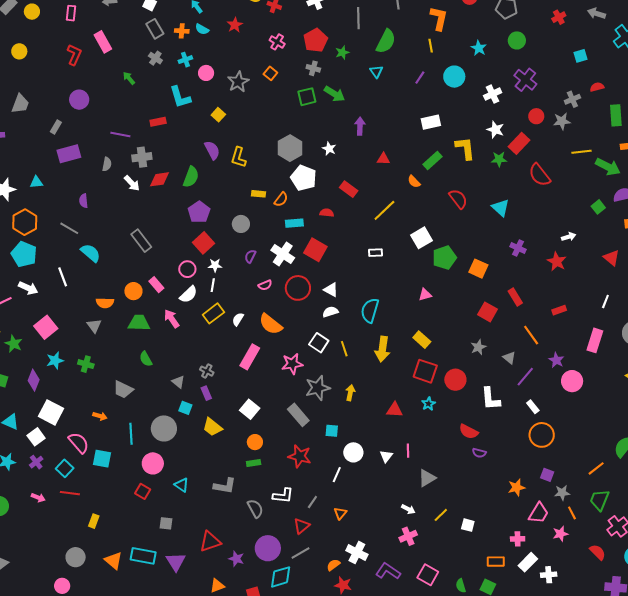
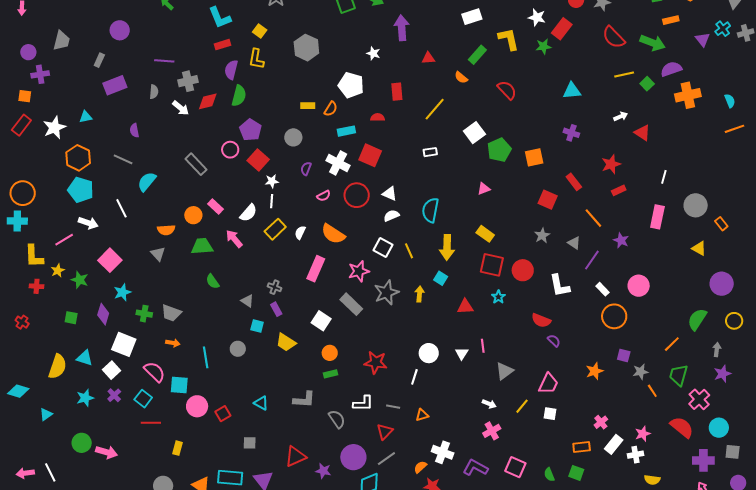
red rectangle: (158, 122) -> (222, 45), moved
purple arrow: (360, 126) -> (402, 28), size x1.4
gray hexagon: (290, 148) -> (306, 48), moved
purple semicircle: (212, 150) -> (231, 70), moved, turned -132
yellow line: (581, 152) -> (624, 74), moved
yellow L-shape: (239, 157) -> (256, 59), moved
red semicircle: (540, 175) -> (614, 37), moved
red rectangle: (349, 189) -> (397, 92), turned 54
cyan triangle: (501, 208) -> (572, 91), moved, turned -42
cyan semicircle: (91, 253) -> (147, 182), turned -85
red triangle: (611, 258) -> (642, 133), moved
red star: (557, 262) -> (611, 164), moved, turned 30
pink circle: (187, 269) -> (230, 150), moved
orange square: (478, 269) -> (534, 157), turned -30
green cross: (86, 364) -> (144, 314), moved
pink circle: (572, 381) -> (639, 286), moved
gray trapezoid: (123, 390) -> (171, 313), moved
gray rectangle: (298, 415) -> (351, 304), moved
gray circle: (164, 428) -> (238, 349), size x0.6
cyan square: (332, 431) -> (441, 278), moved, turned 32
purple semicircle: (479, 453) -> (554, 341), turned -144
pink circle: (153, 463) -> (197, 406), moved
red square: (143, 491) -> (223, 414), turned 35
pink arrow: (38, 497) -> (106, 452), moved, size x1.5
gray line: (312, 502) -> (393, 407), turned 72
orange triangle: (340, 513) -> (422, 415), turned 40
pink trapezoid: (539, 513) -> (548, 384), moved
pink star: (560, 534) -> (643, 434), moved
pink cross: (518, 539) -> (601, 422), turned -32
red semicircle: (598, 552) -> (682, 427), size x1.4

